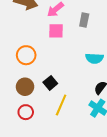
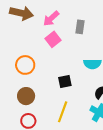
pink square: (56, 31) -> (53, 39), turned -35
black square: (50, 83) -> (65, 81), moved, turned 32

